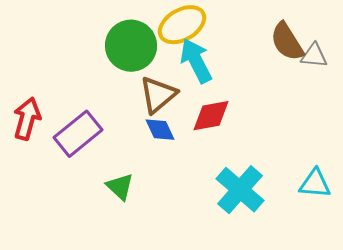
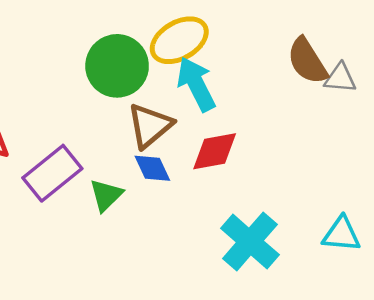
green triangle: (120, 187) -> (106, 195), moved, turned 32

